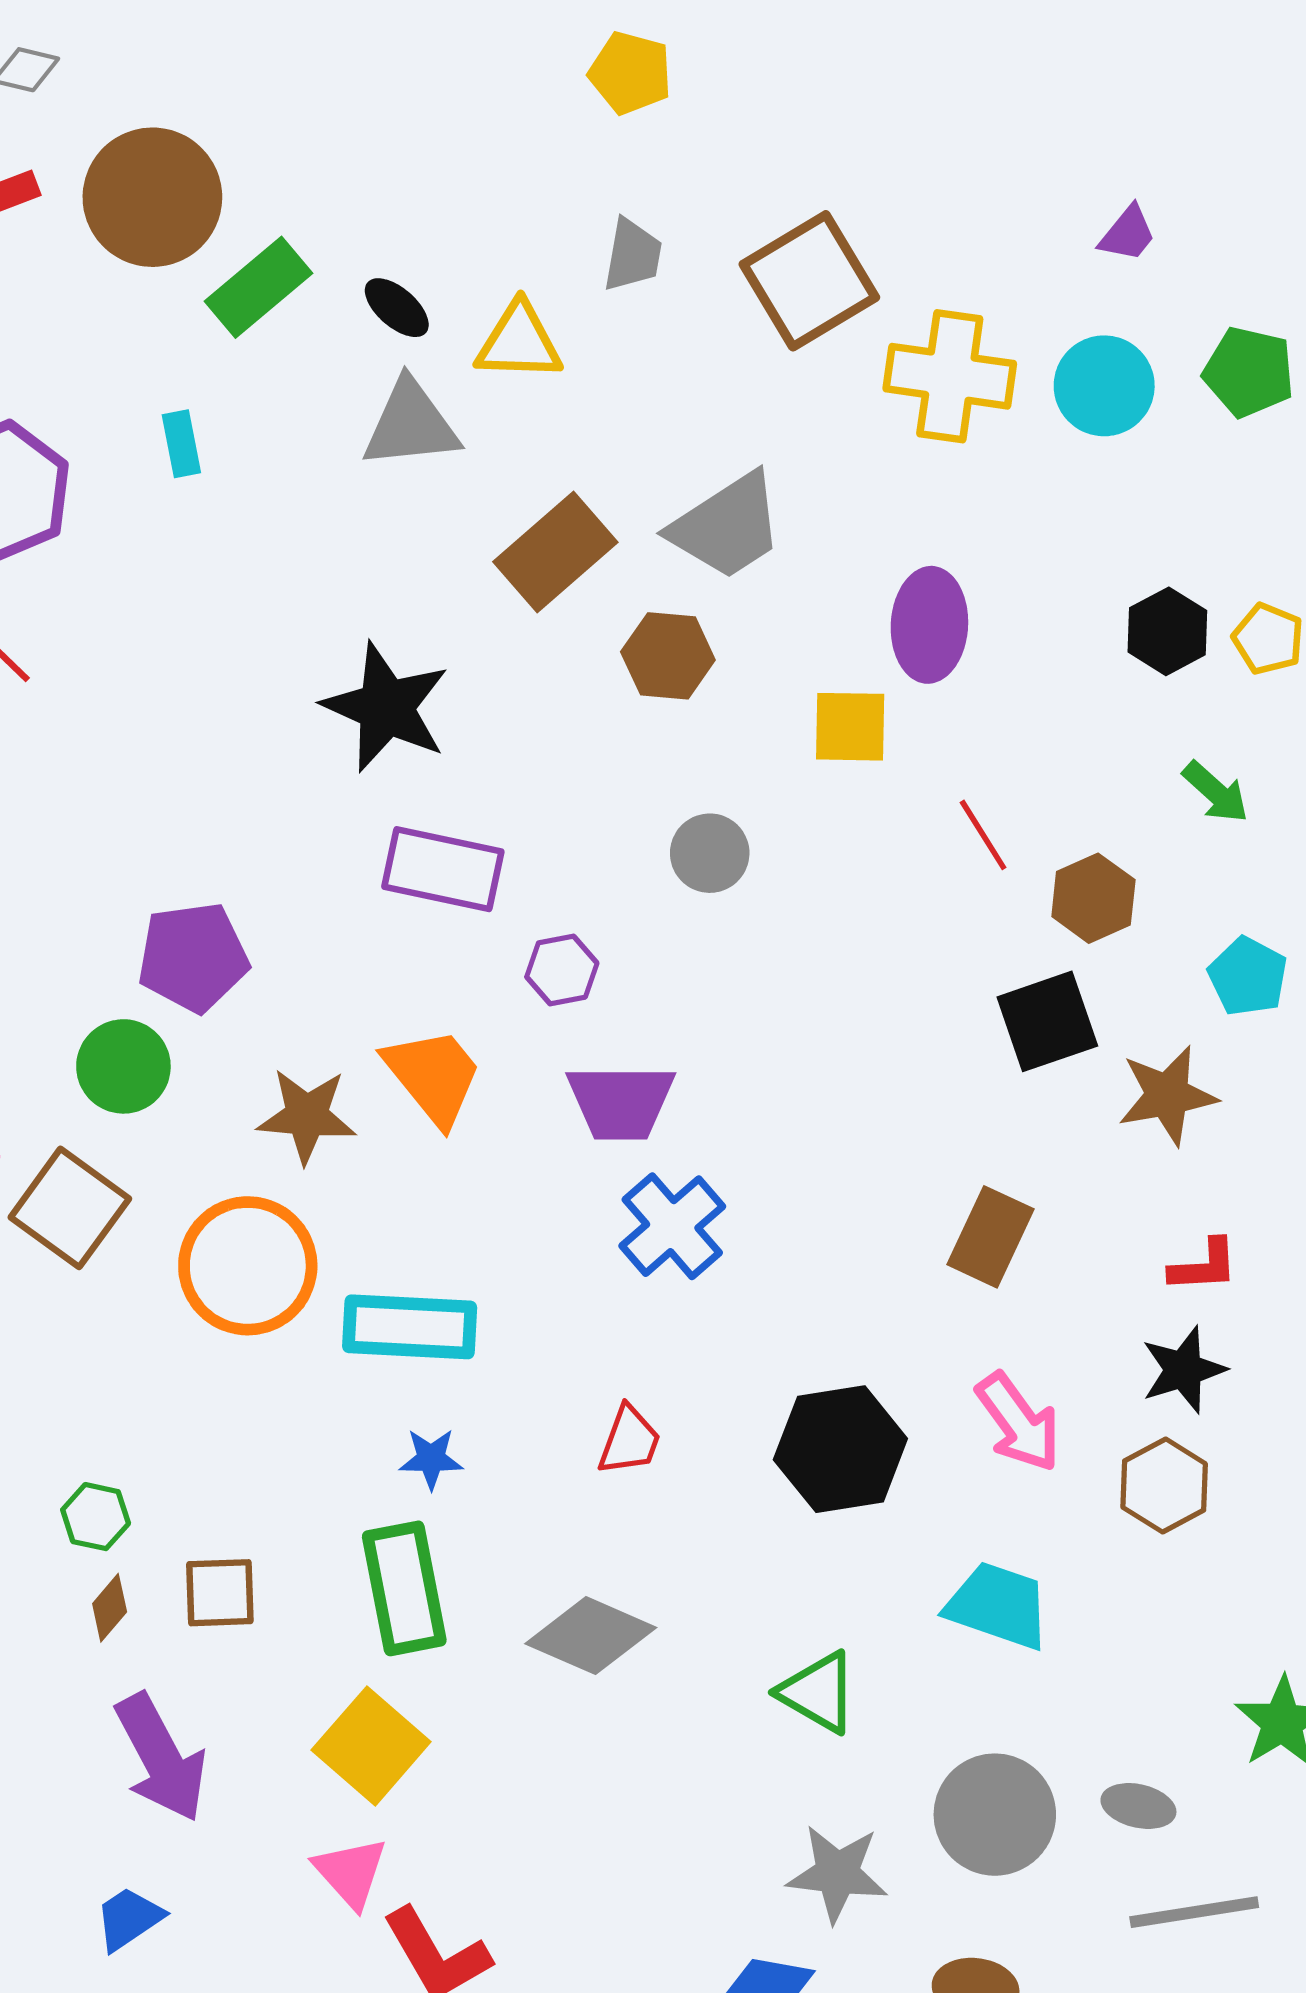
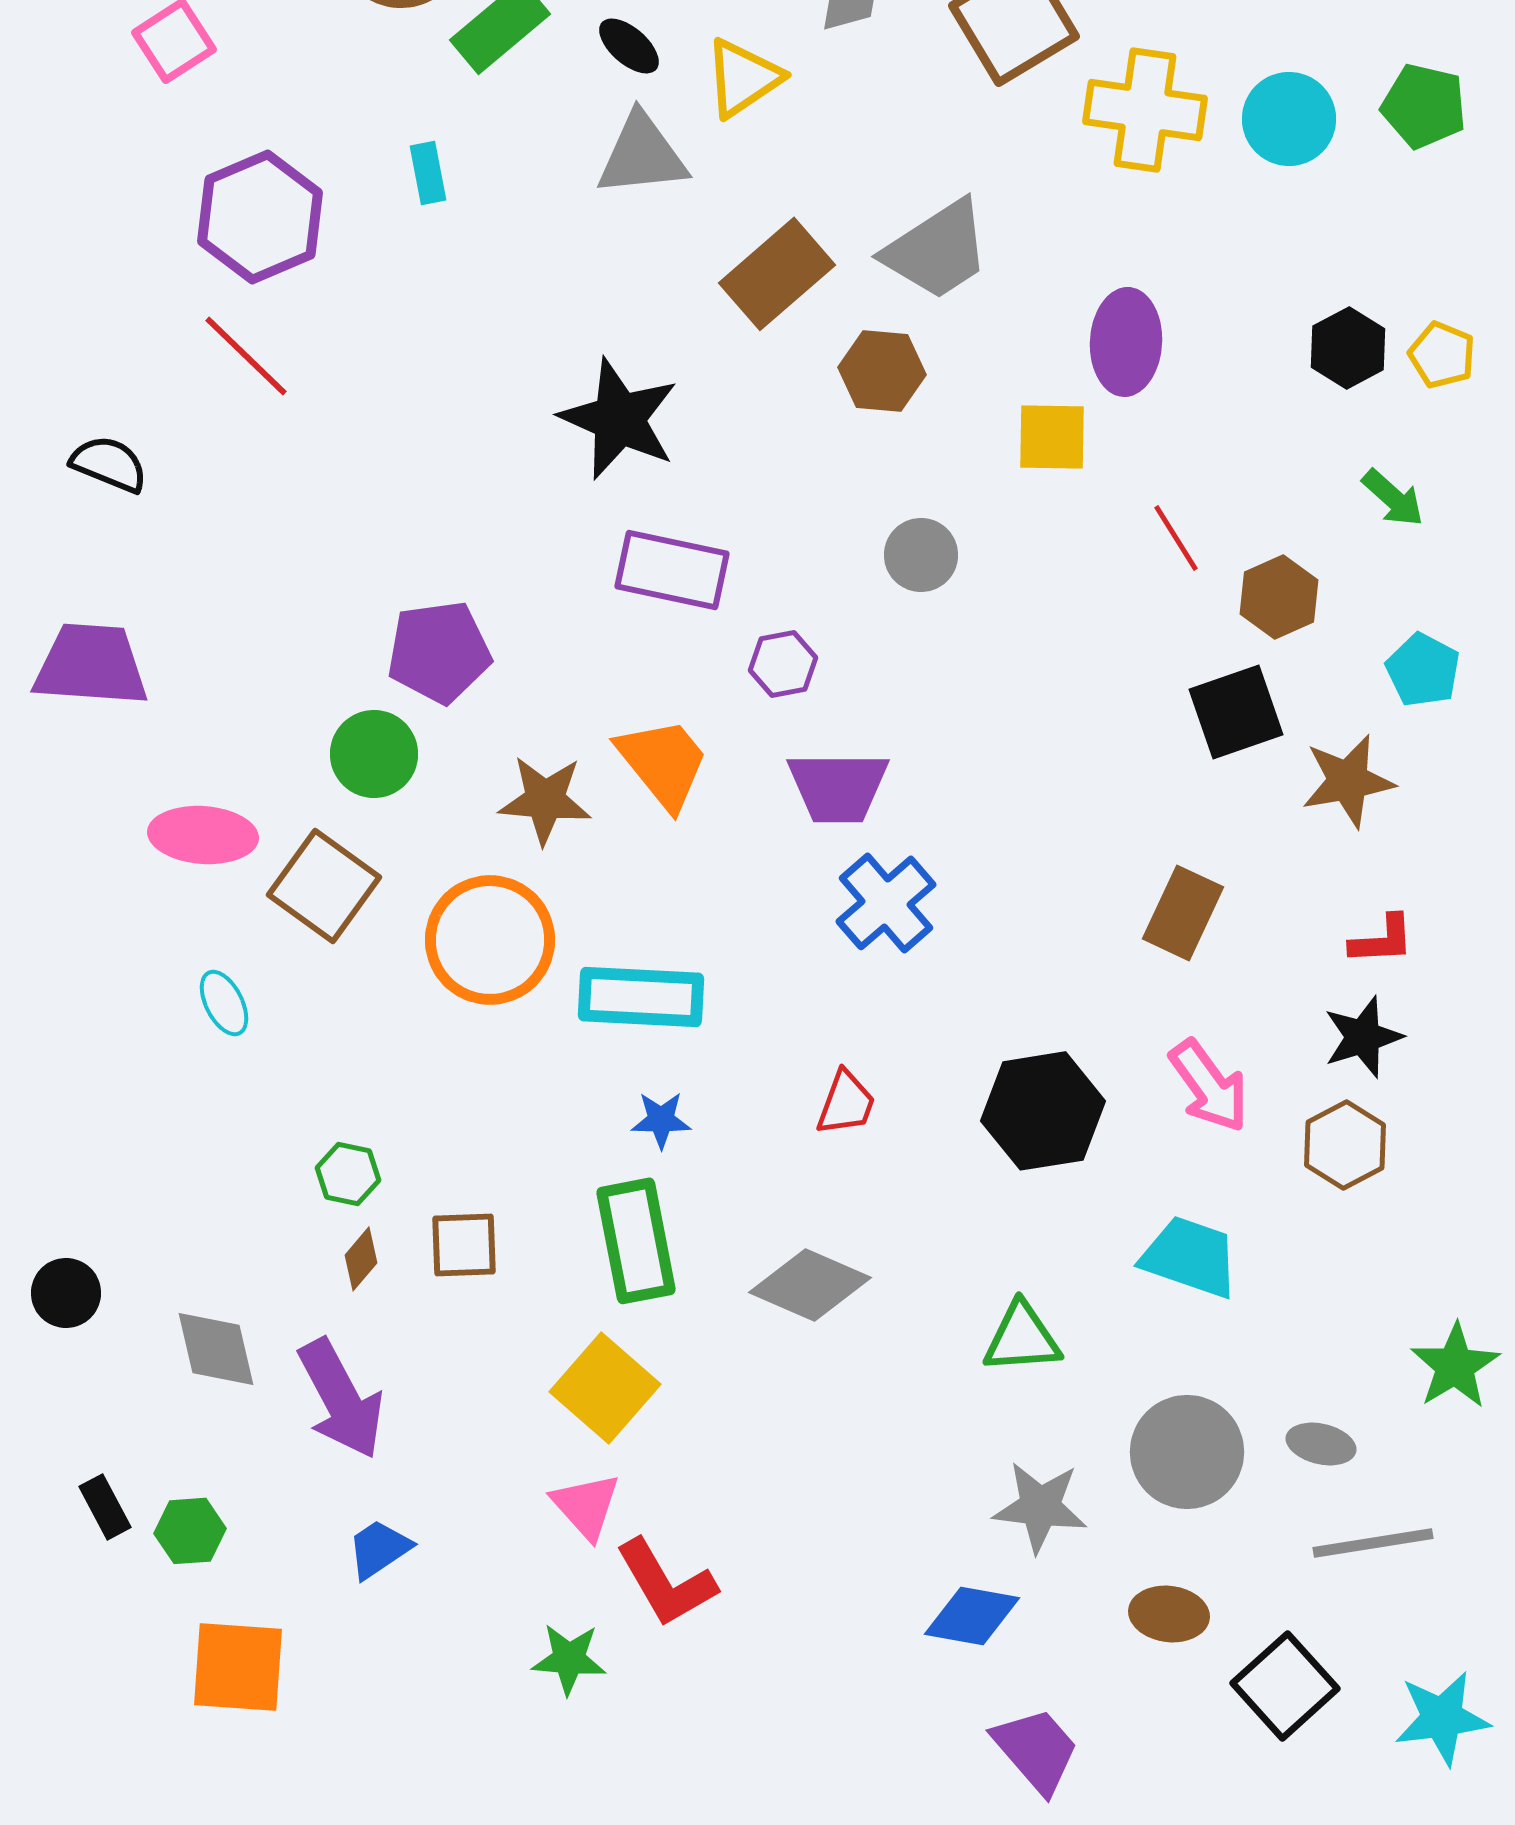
yellow triangle: (519, 342) -> (743, 78), turned -36
green triangle: (818, 1692) -> (1022, 1338), turned -34
purple arrow: (161, 1758) -> (341, 1399), moved

